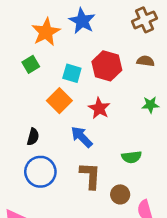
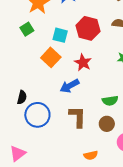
black semicircle: (33, 137) -> (22, 97), moved
blue arrow: (82, 137) -> (70, 86), turned -72
brown circle: (120, 194) -> (107, 124), moved

